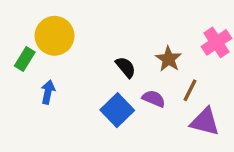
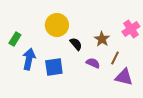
yellow circle: (55, 36) -> (57, 25), moved
blue arrow: (48, 92) -> (29, 59), size x1.5
blue square: (117, 110) -> (54, 67), moved, turned 36

